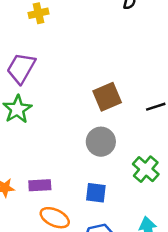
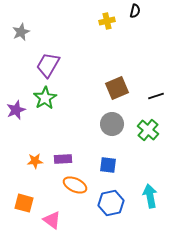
yellow cross: (39, 13) -> (107, 21), moved
green cross: (146, 169) -> (148, 130), moved

